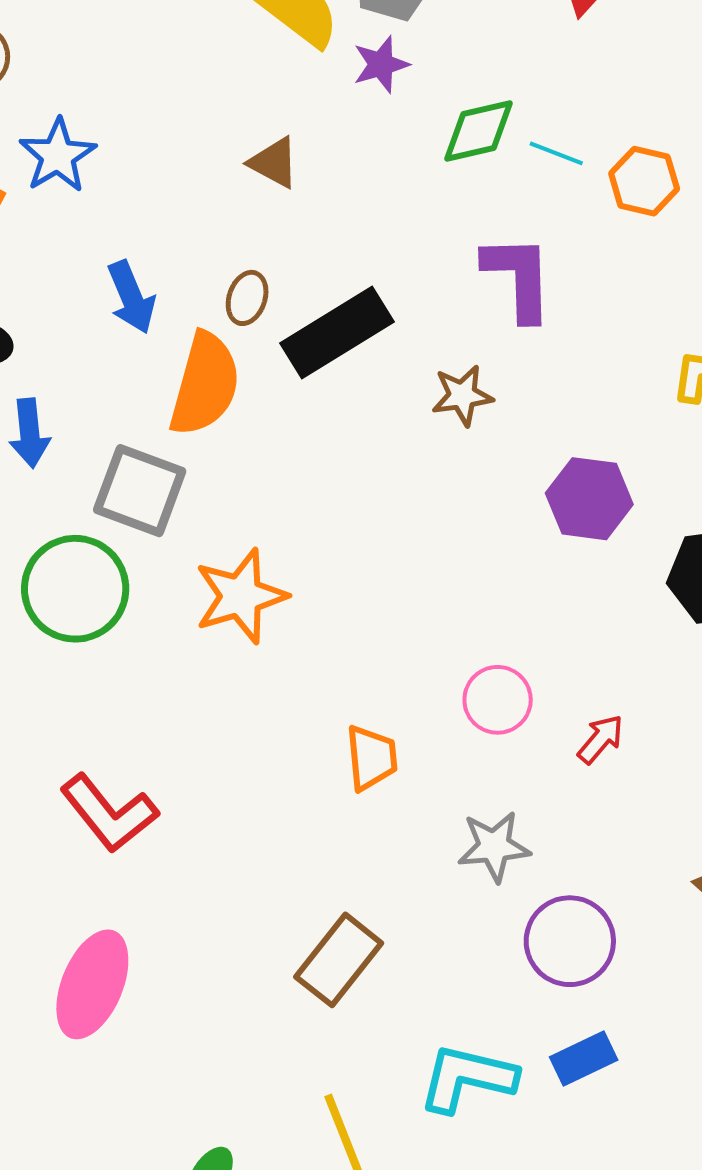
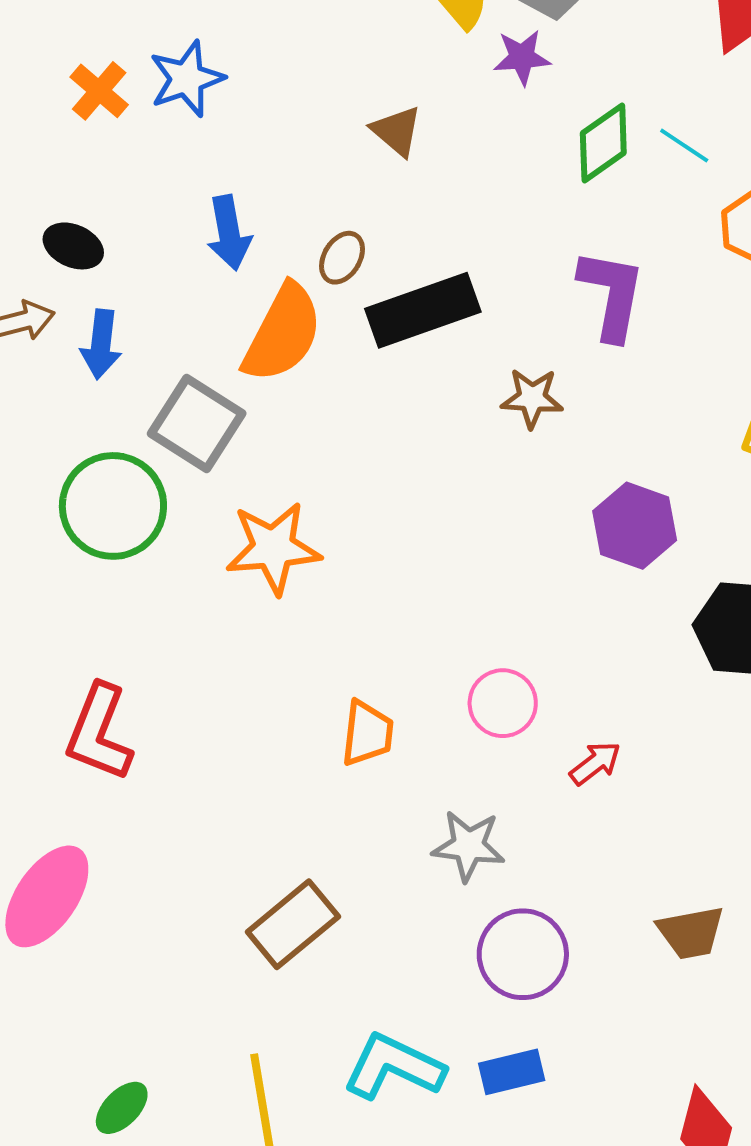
green diamond: (478, 131) -> (603, 143), turned -34
cyan line: (556, 153) -> (684, 146), moved
red L-shape: (109, 813) -> (99, 733), turned 48

